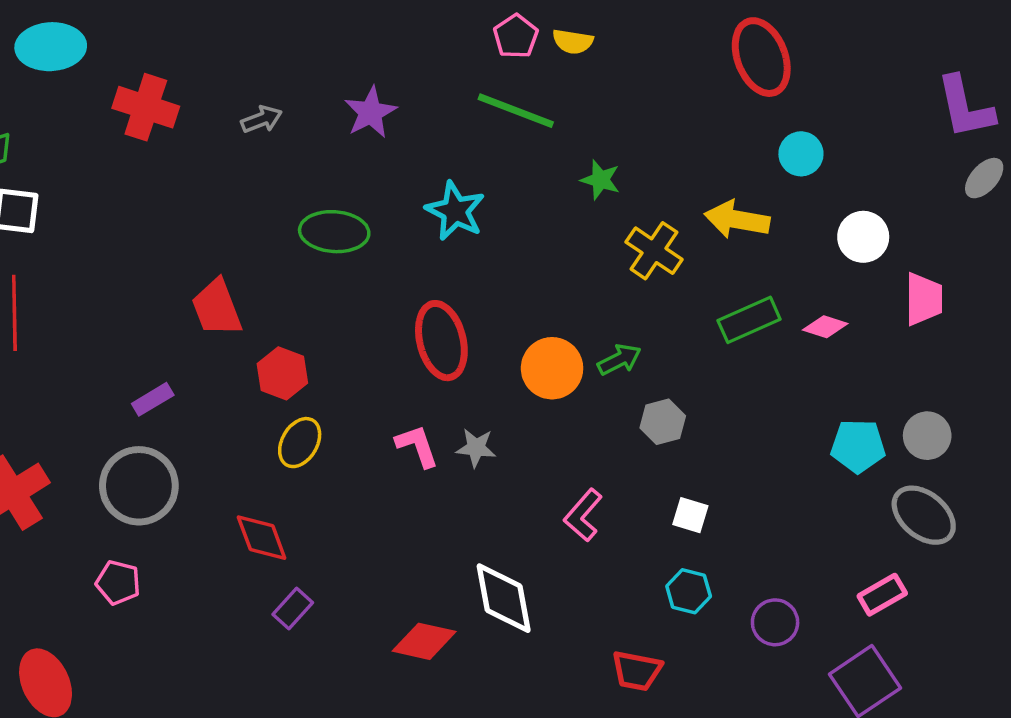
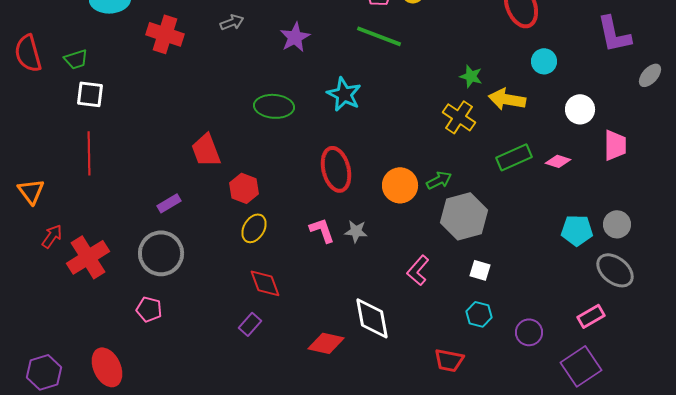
purple L-shape: (965, 107) -> (614, 34), moved
gray arrow: (262, 119) -> (232, 22), moved
green star: (600, 180) -> (471, 76), moved
gray hexagon: (663, 422) -> (464, 216), size x1.8
red diamond: (262, 538) -> (265, 283), moved

